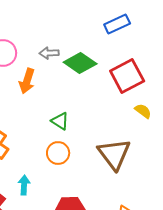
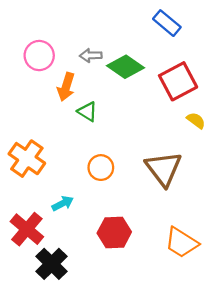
blue rectangle: (117, 24) -> (167, 23), turned 65
green triangle: (60, 121) -> (87, 112), moved
cyan arrow: (24, 185) -> (63, 203), turned 60

